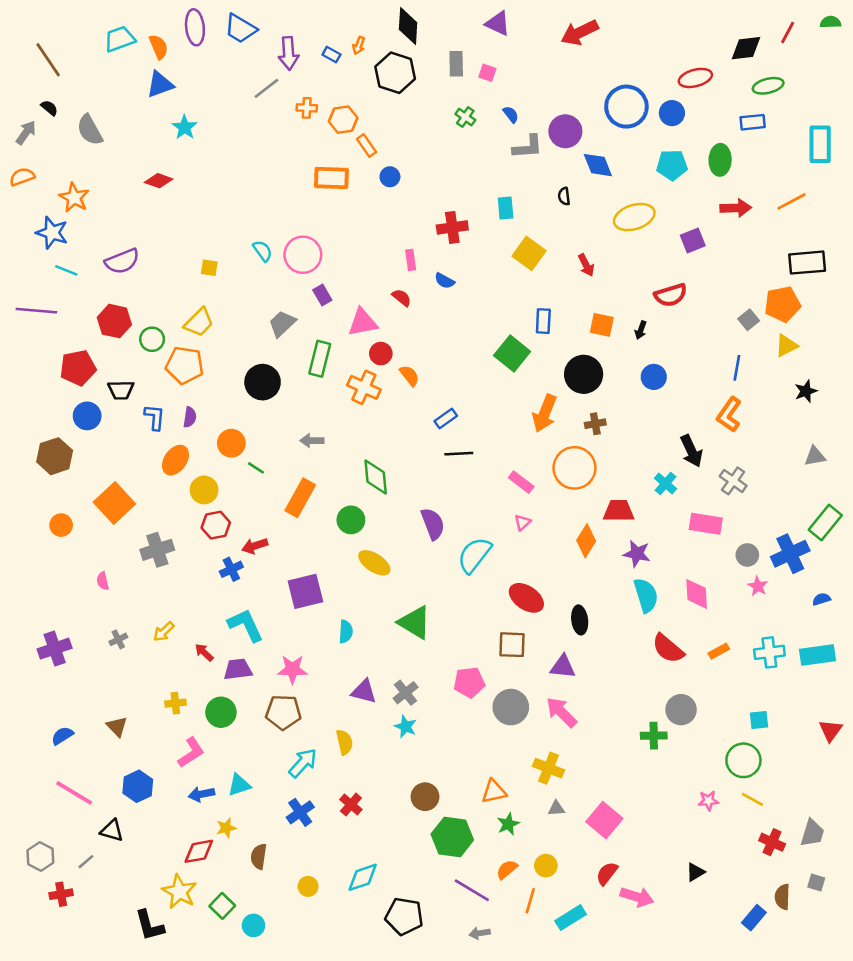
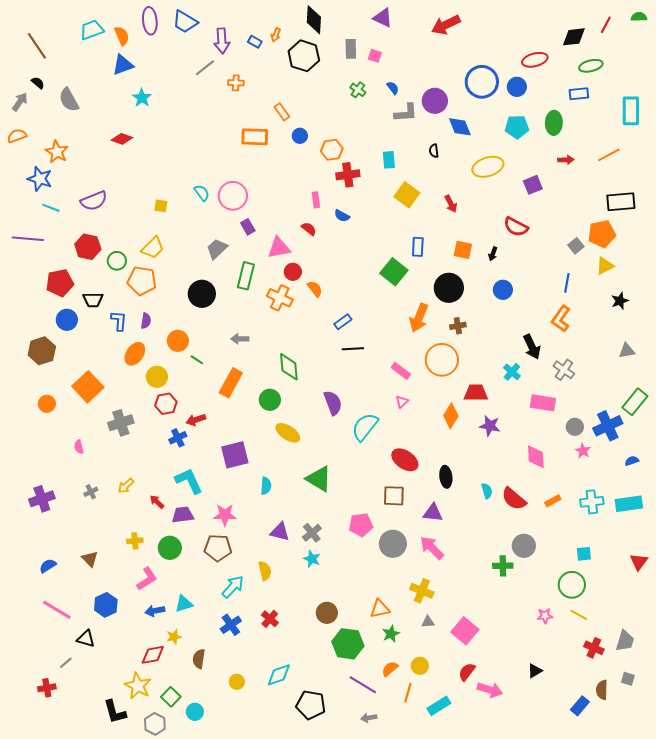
orange hexagon: (343, 120) -> (332, 150), moved
red arrow: (736, 208) -> (566, 160), size x0.7
red semicircle: (671, 295) -> (516, 227), turned 45
cyan semicircle: (646, 595) -> (487, 491), moved, size x0.6
gray hexagon: (40, 857) -> (155, 724), moved

